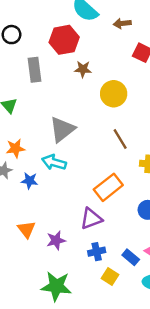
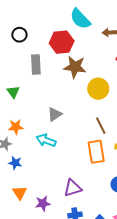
brown star: (83, 69) -> (75, 67), size x1.6
gray triangle: (62, 129) -> (55, 114), size x0.7
blue star: (30, 181) -> (15, 163), moved
orange rectangle: (108, 187) -> (96, 152), moved, turned -65

